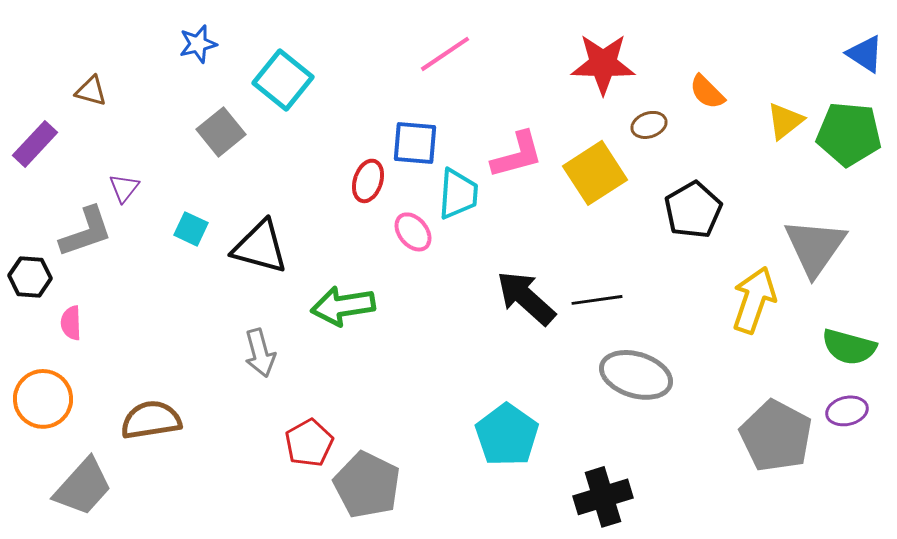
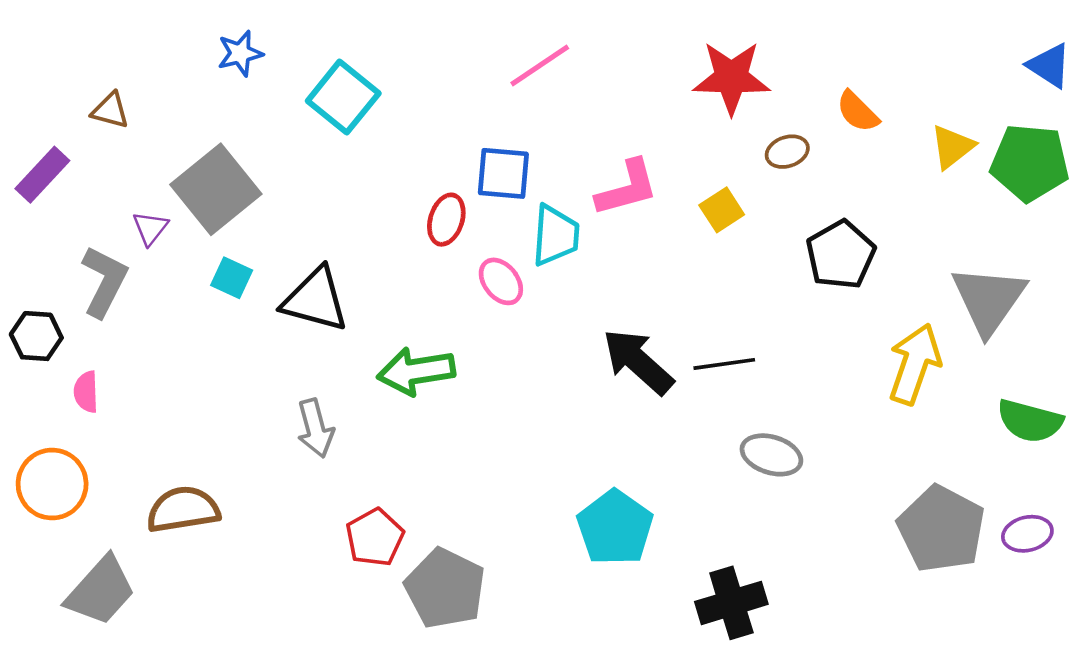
gray square: (221, 132) -> (216, 189), moved, size x1.5
yellow square: (595, 173) -> (722, 210), size x0.6
gray L-shape: (86, 232) -> (104, 281), turned -44
gray ellipse: (636, 375) -> (771, 455), size x0.7
purple ellipse: (847, 411) -> (1027, 534), moved

